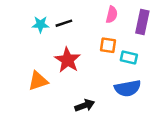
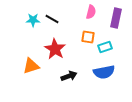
black line: (64, 23) -> (52, 19), turned 48
cyan rectangle: (129, 58) -> (105, 47), turned -32
black arrow: (85, 105) -> (69, 76), moved

